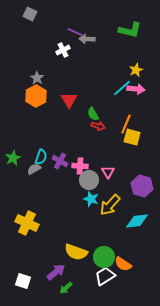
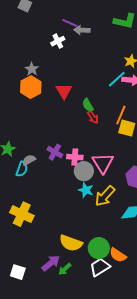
red arrow: (98, 126) -> (93, 117), turned 40
cyan semicircle: (41, 157) -> (22, 169), moved
pink triangle: (108, 172) -> (103, 163), size x1.6
green arrow: (66, 288) -> (65, 269), moved

